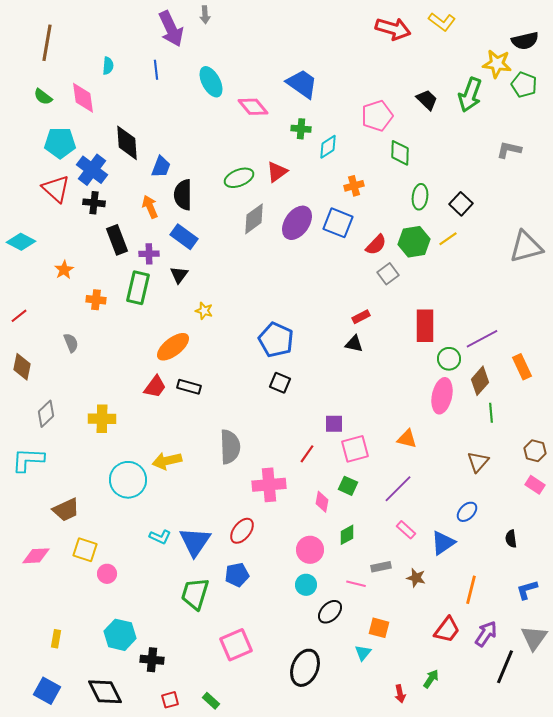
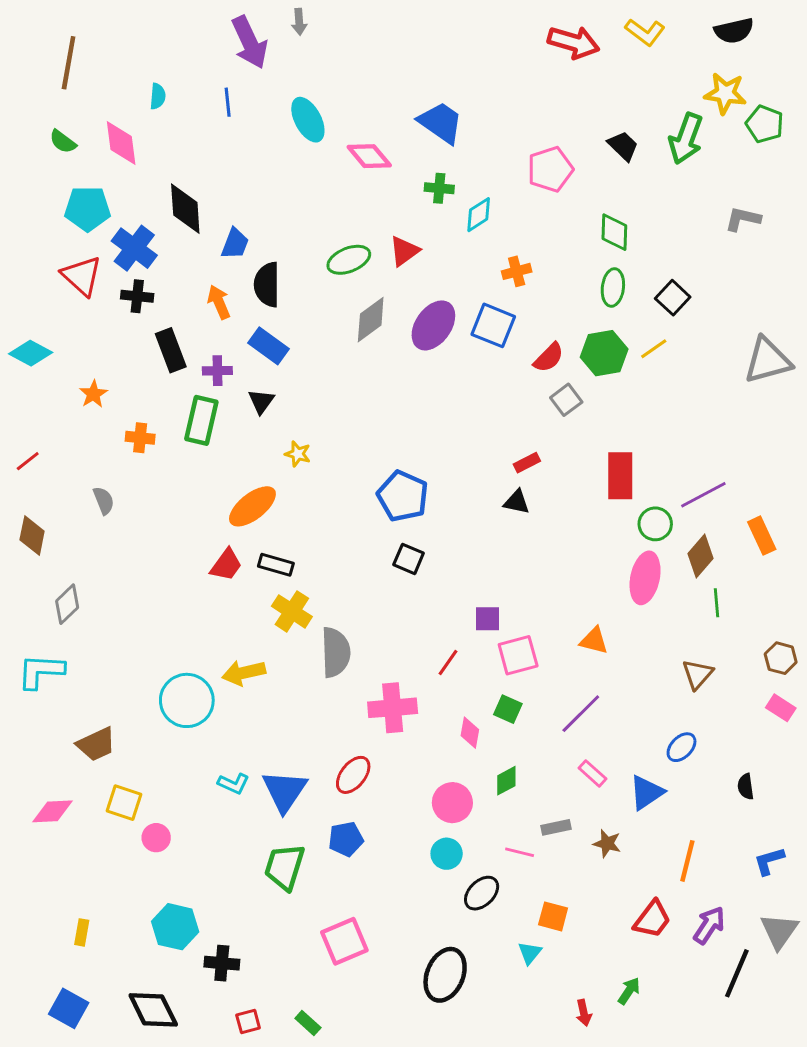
black semicircle: (525, 41) -> (734, 31), moved
green diamond: (400, 153) -> (614, 232), moved
yellow cross: (102, 419) -> (292, 611), moved, turned 32

